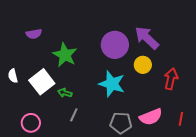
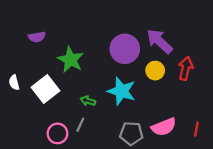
red arrow: (171, 79) -> (186, 68), moved
green arrow: (65, 93) -> (88, 101), moved
pink circle: (31, 123) -> (58, 133), moved

